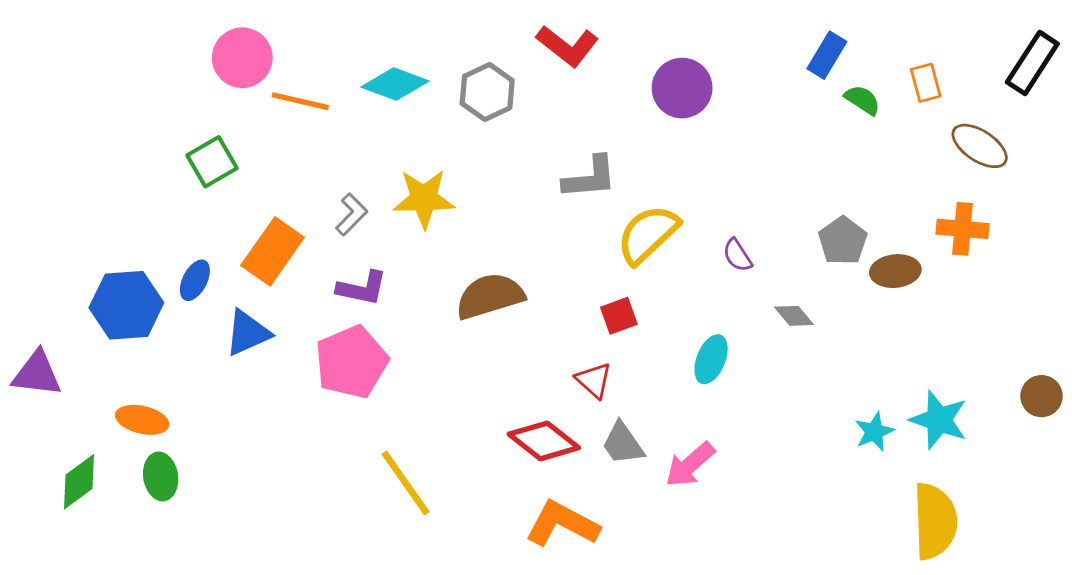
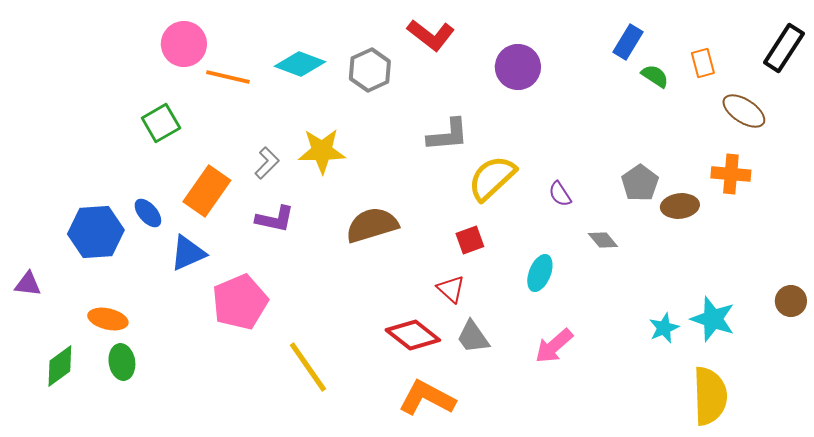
blue ellipse: (195, 280) -> (148, 213), turned -68
pink pentagon: (352, 362) -> (240, 302), moved
purple triangle: (37, 374) -> (28, 284), size x0.7
pink arrow: (690, 465) -> (554, 346), moved

